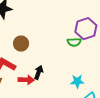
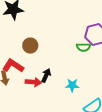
cyan star: (77, 81) -> (72, 85), moved

